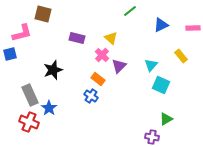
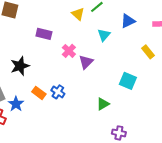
yellow triangle: (111, 38) -> (78, 14), moved
cyan triangle: (151, 65) -> (104, 35), moved
orange rectangle: (98, 79) -> (39, 93), moved
green triangle: (166, 119) -> (103, 104), moved

